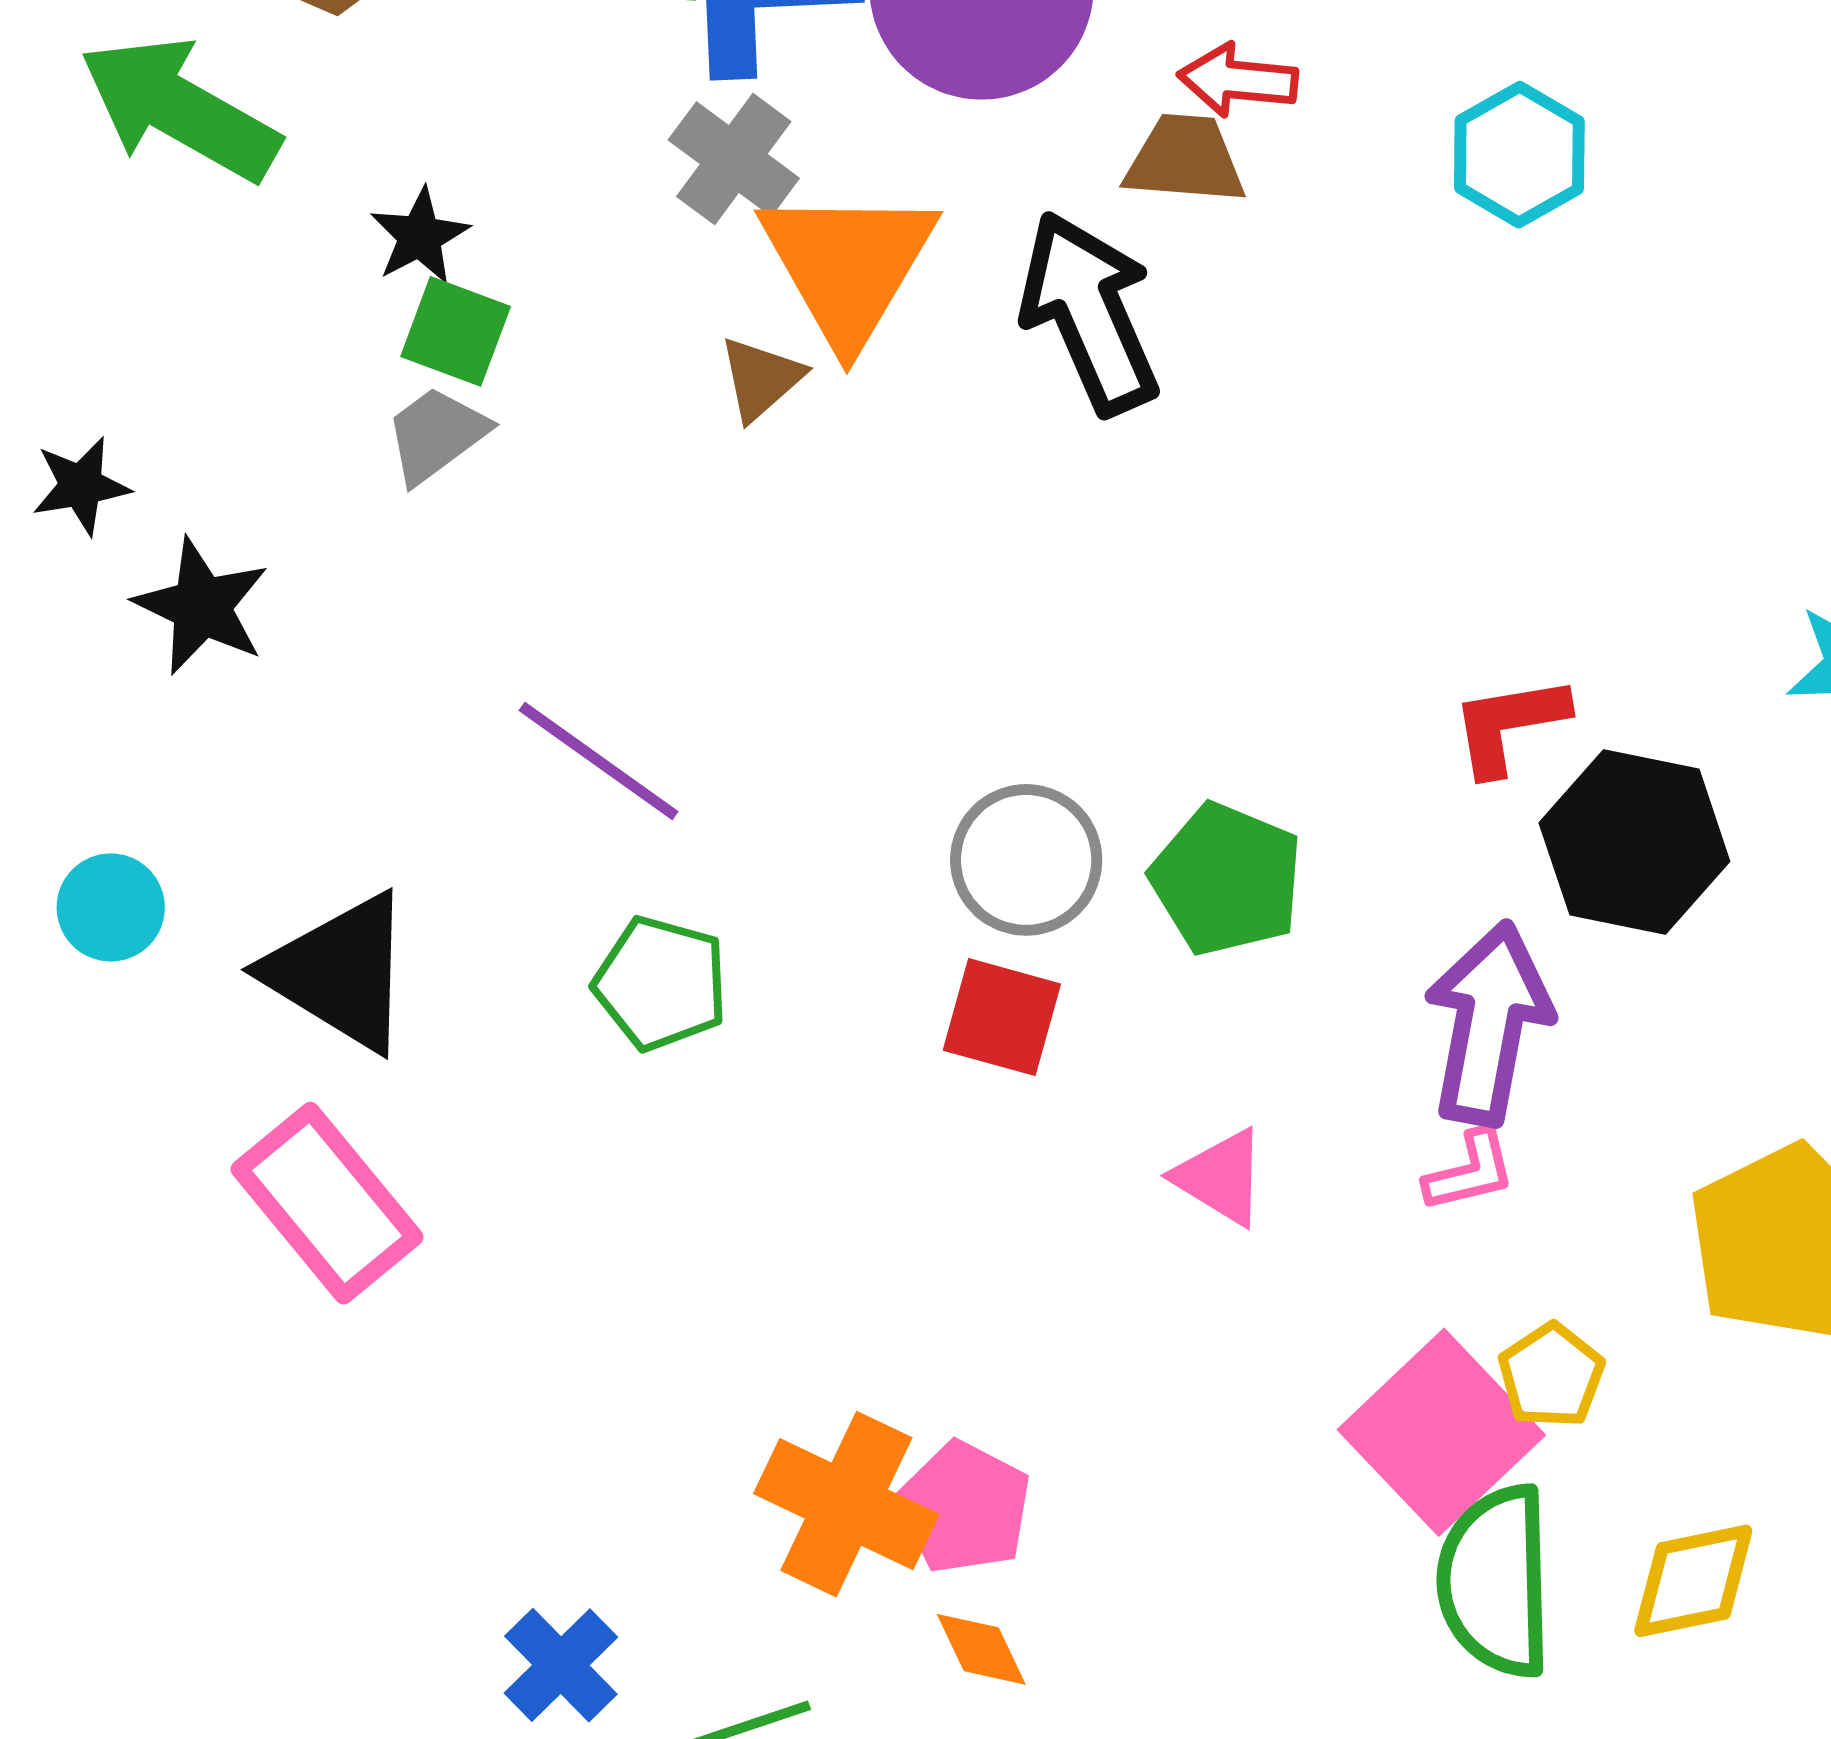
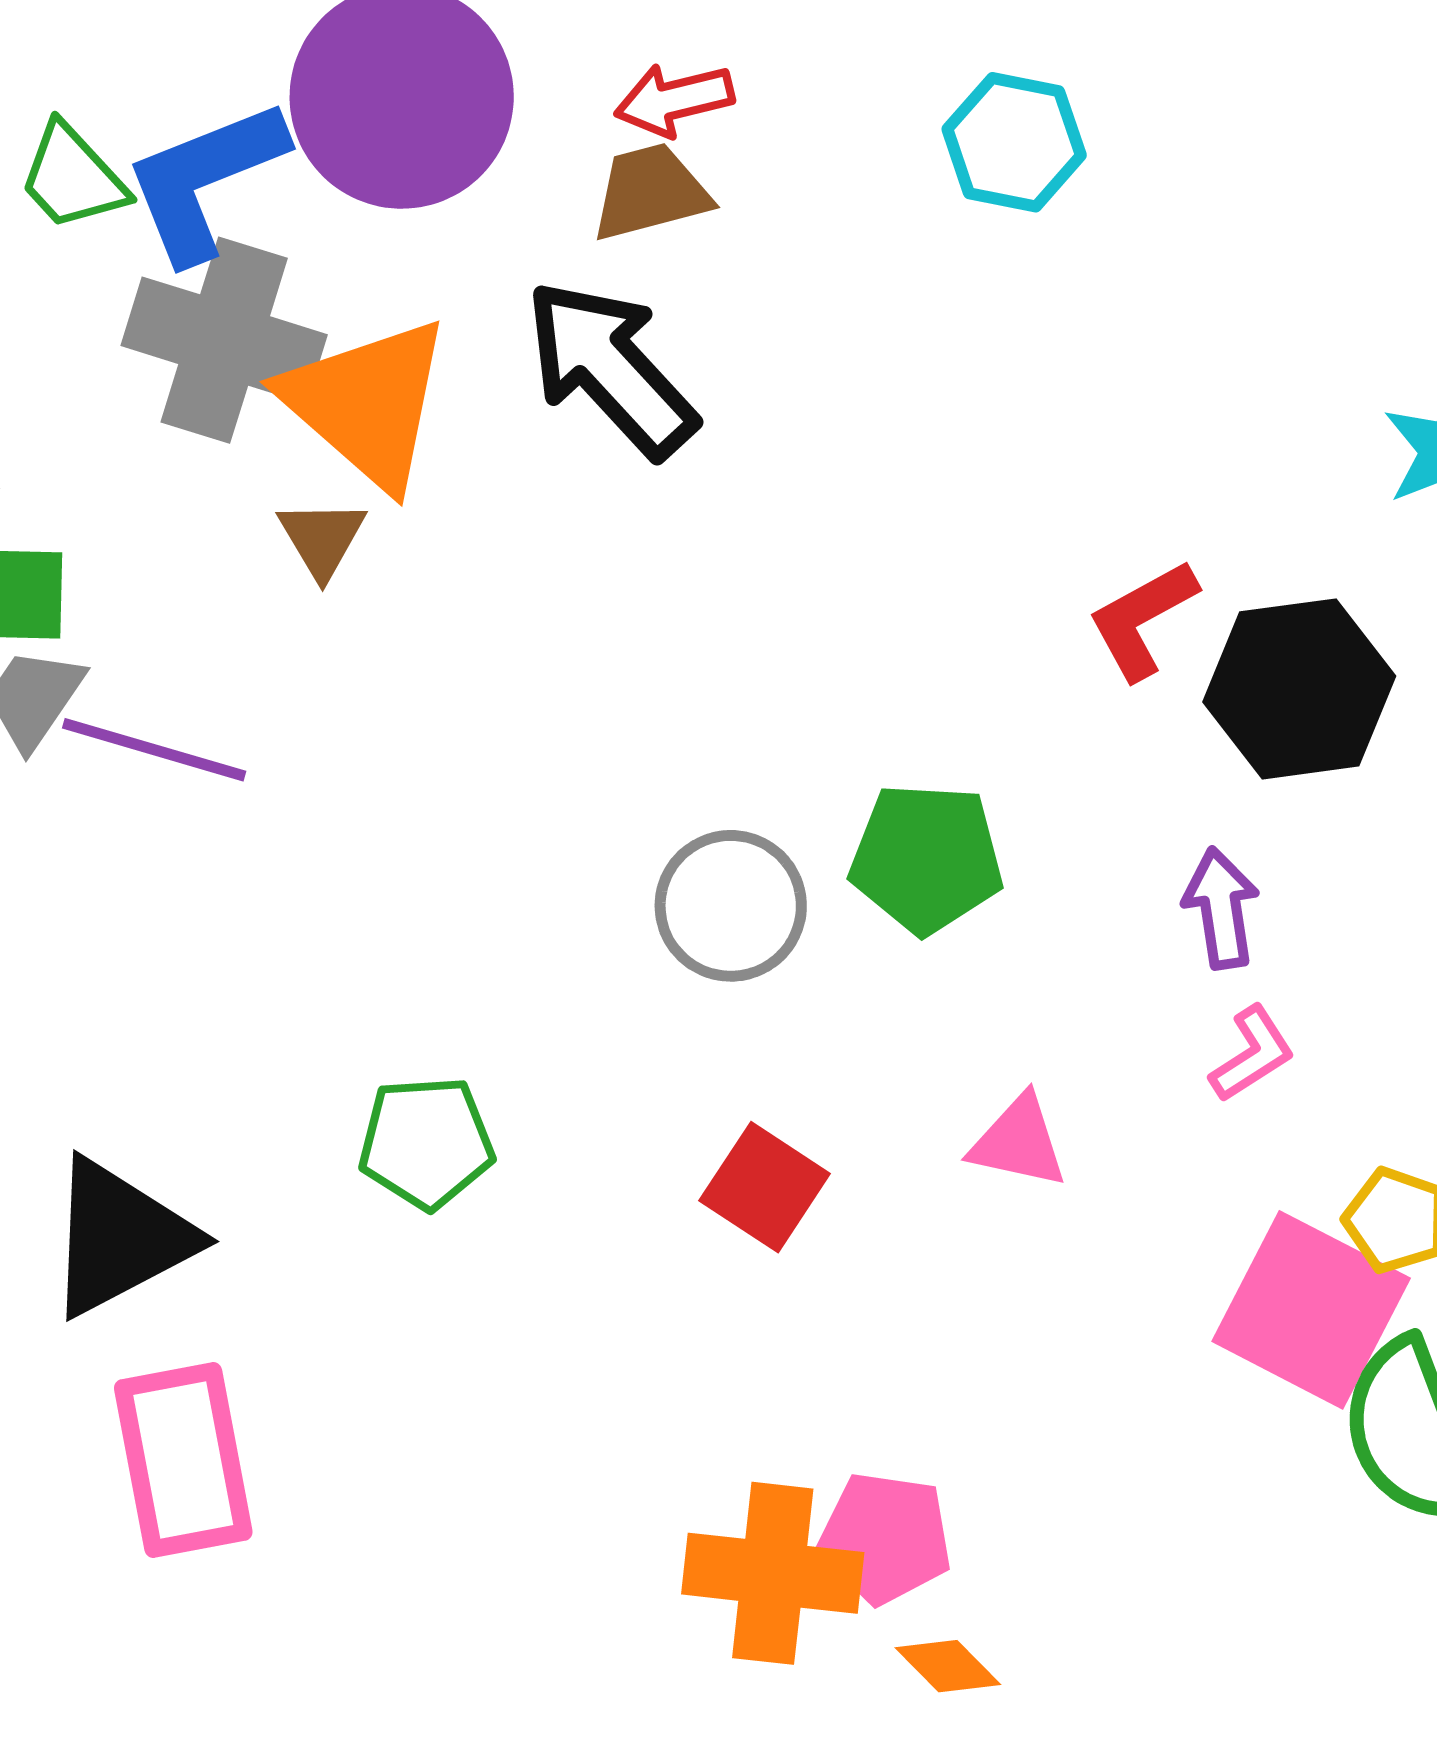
cyan hexagon: (1519, 155) -> (1014, 142), moved
gray cross: (734, 159) -> (224, 340), size x1.5
purple line: (599, 761) -> (154, 750), moved
black triangle: (340, 972) -> (120, 1237), turned -40
red square: (1002, 1017) -> (765, 1187), moved, turned 37
purple arrow: (1488, 1023) -> (1221, 908), size x0.6
pink rectangle: (327, 1203) -> (183, 1460), turned 48

